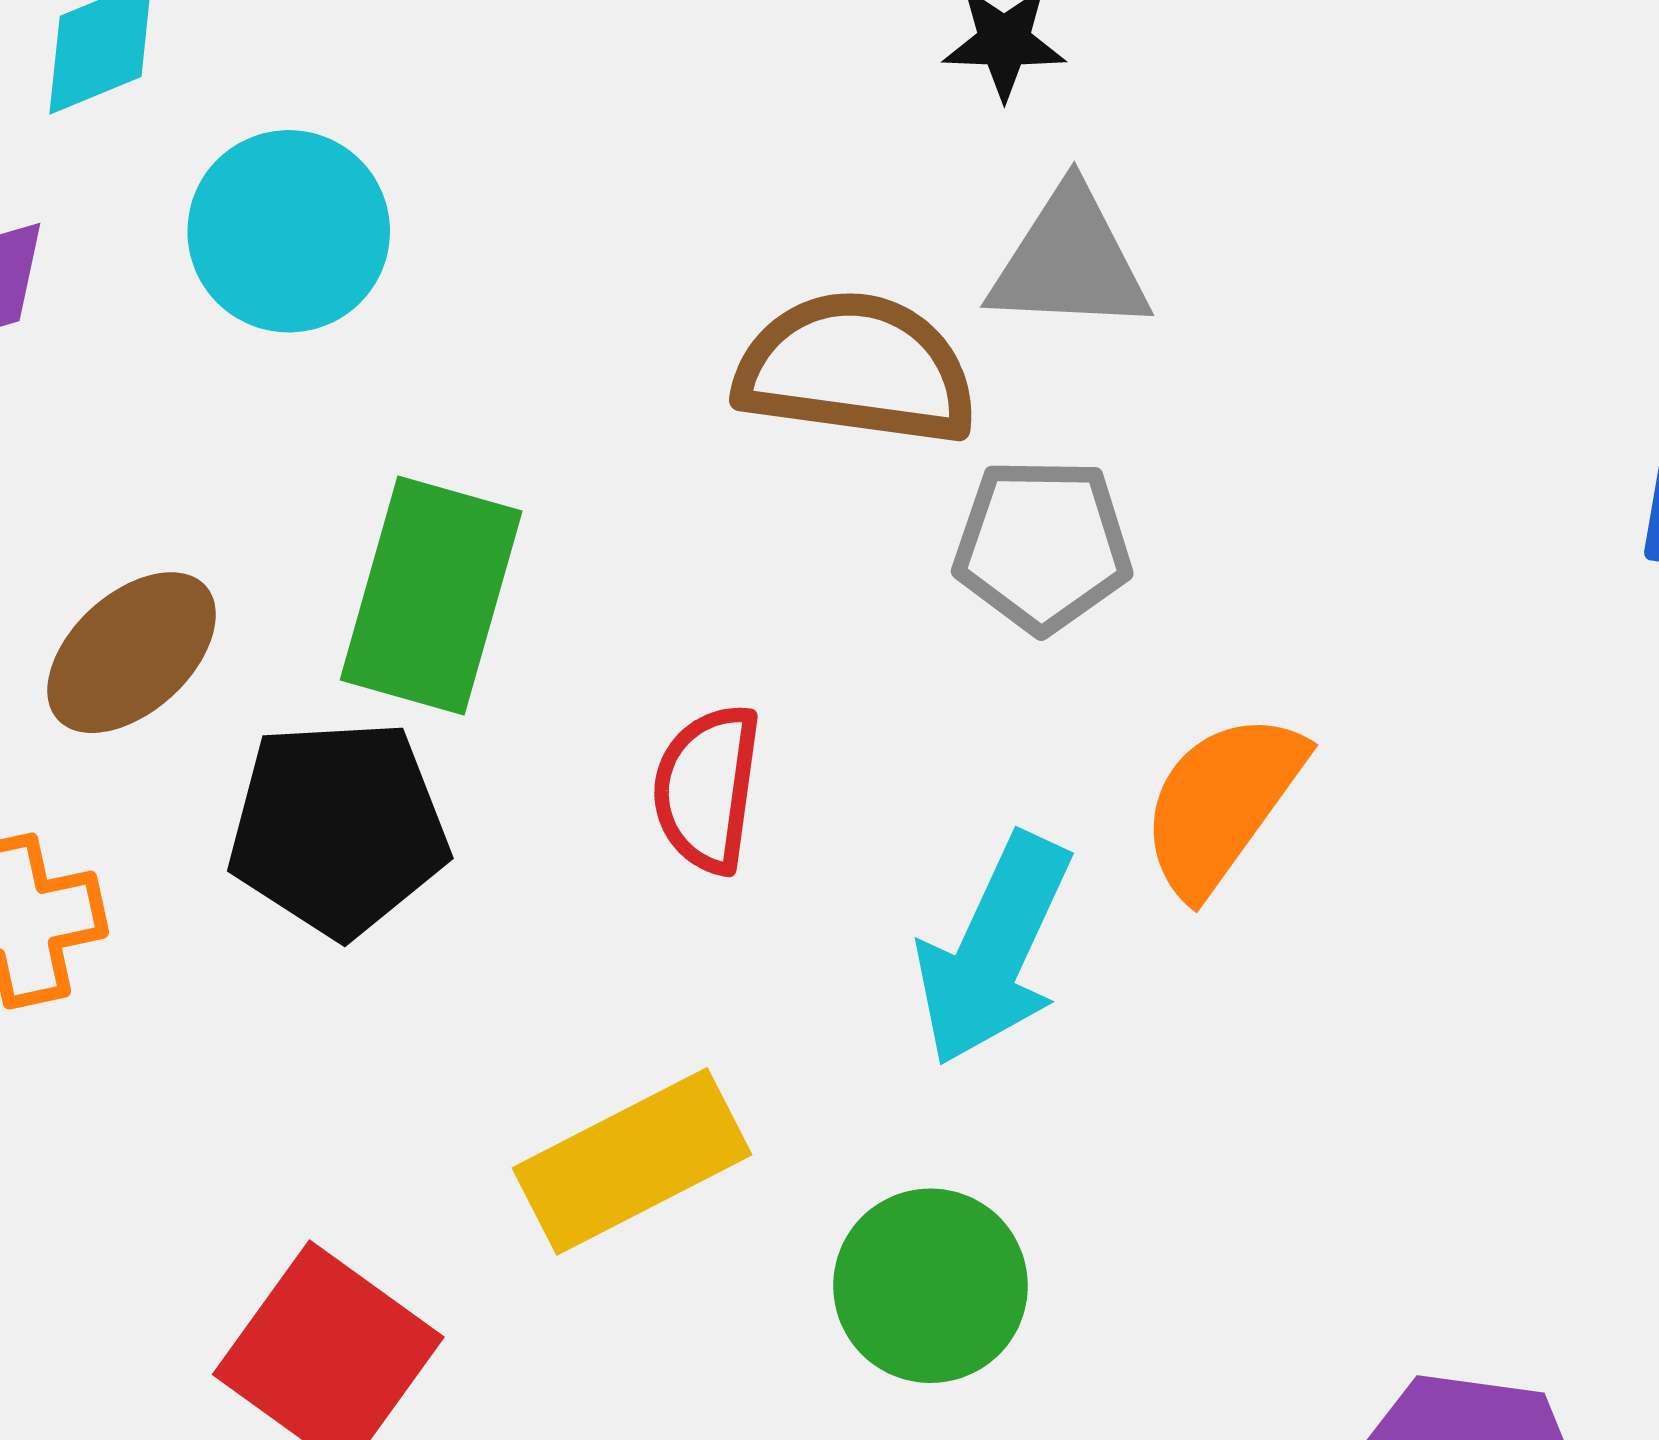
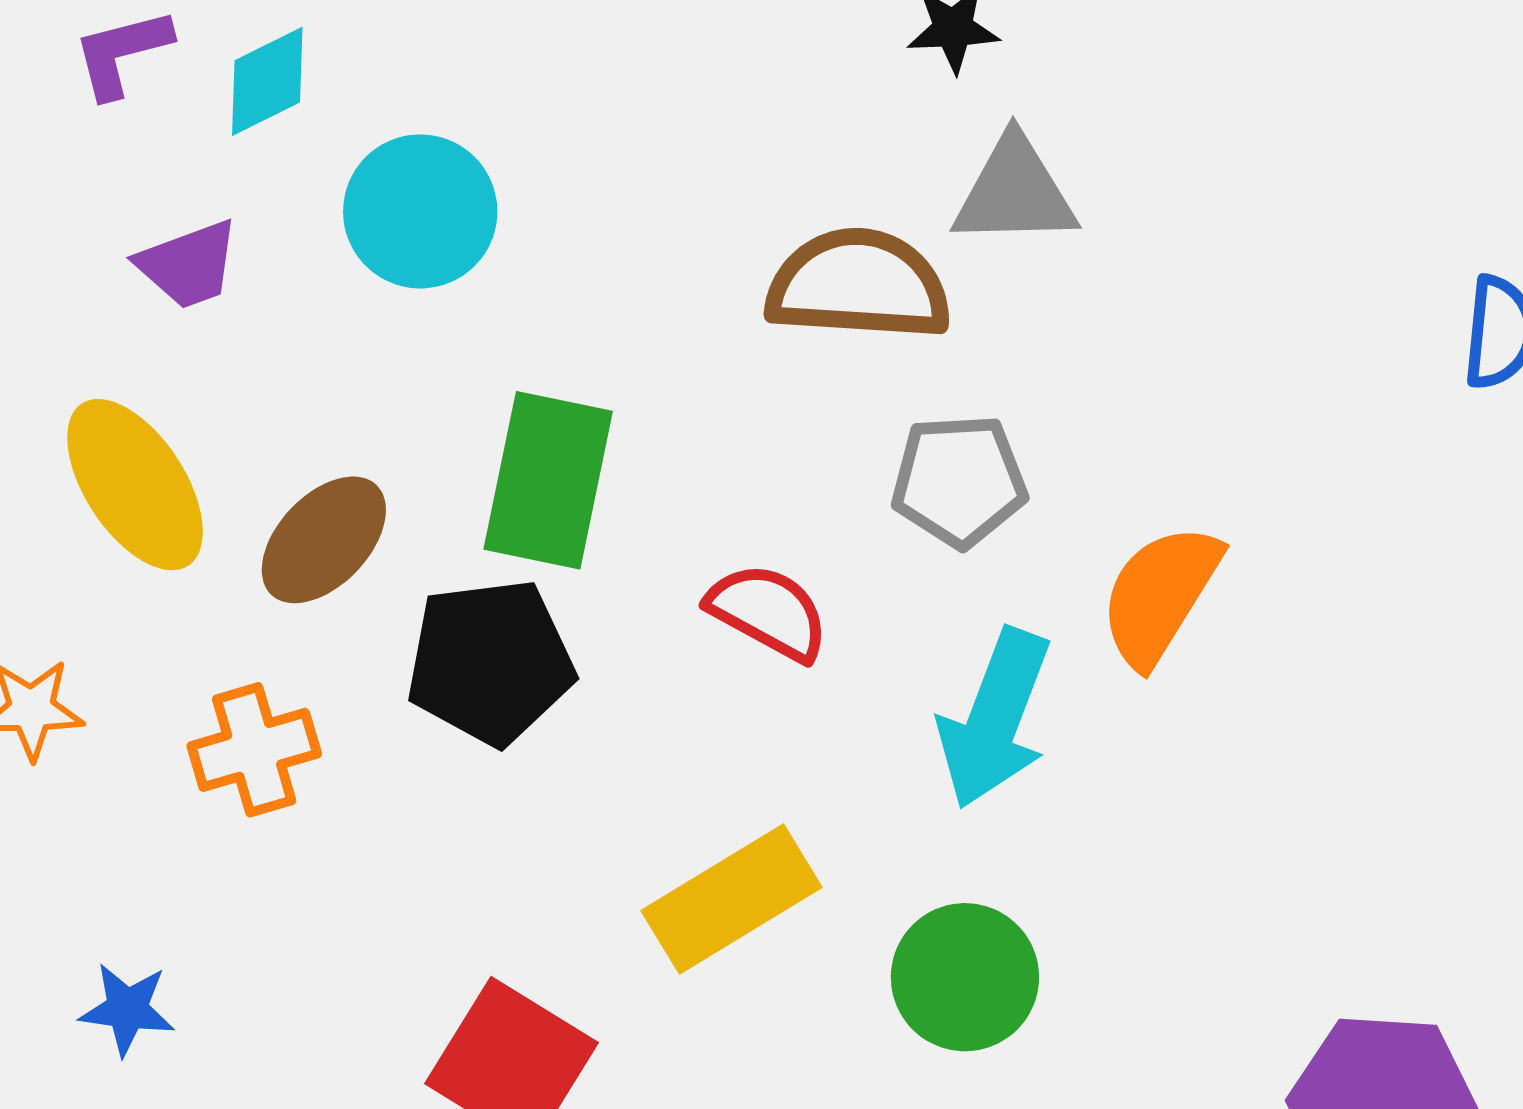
gray pentagon: (1043, 545) -> (959, 481), moved
red semicircle: (707, 788) -> (768, 612), turned 115

